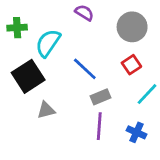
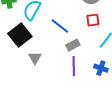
red square: (131, 65) -> (93, 20), turned 32
gray triangle: (46, 110) -> (35, 58), turned -40

